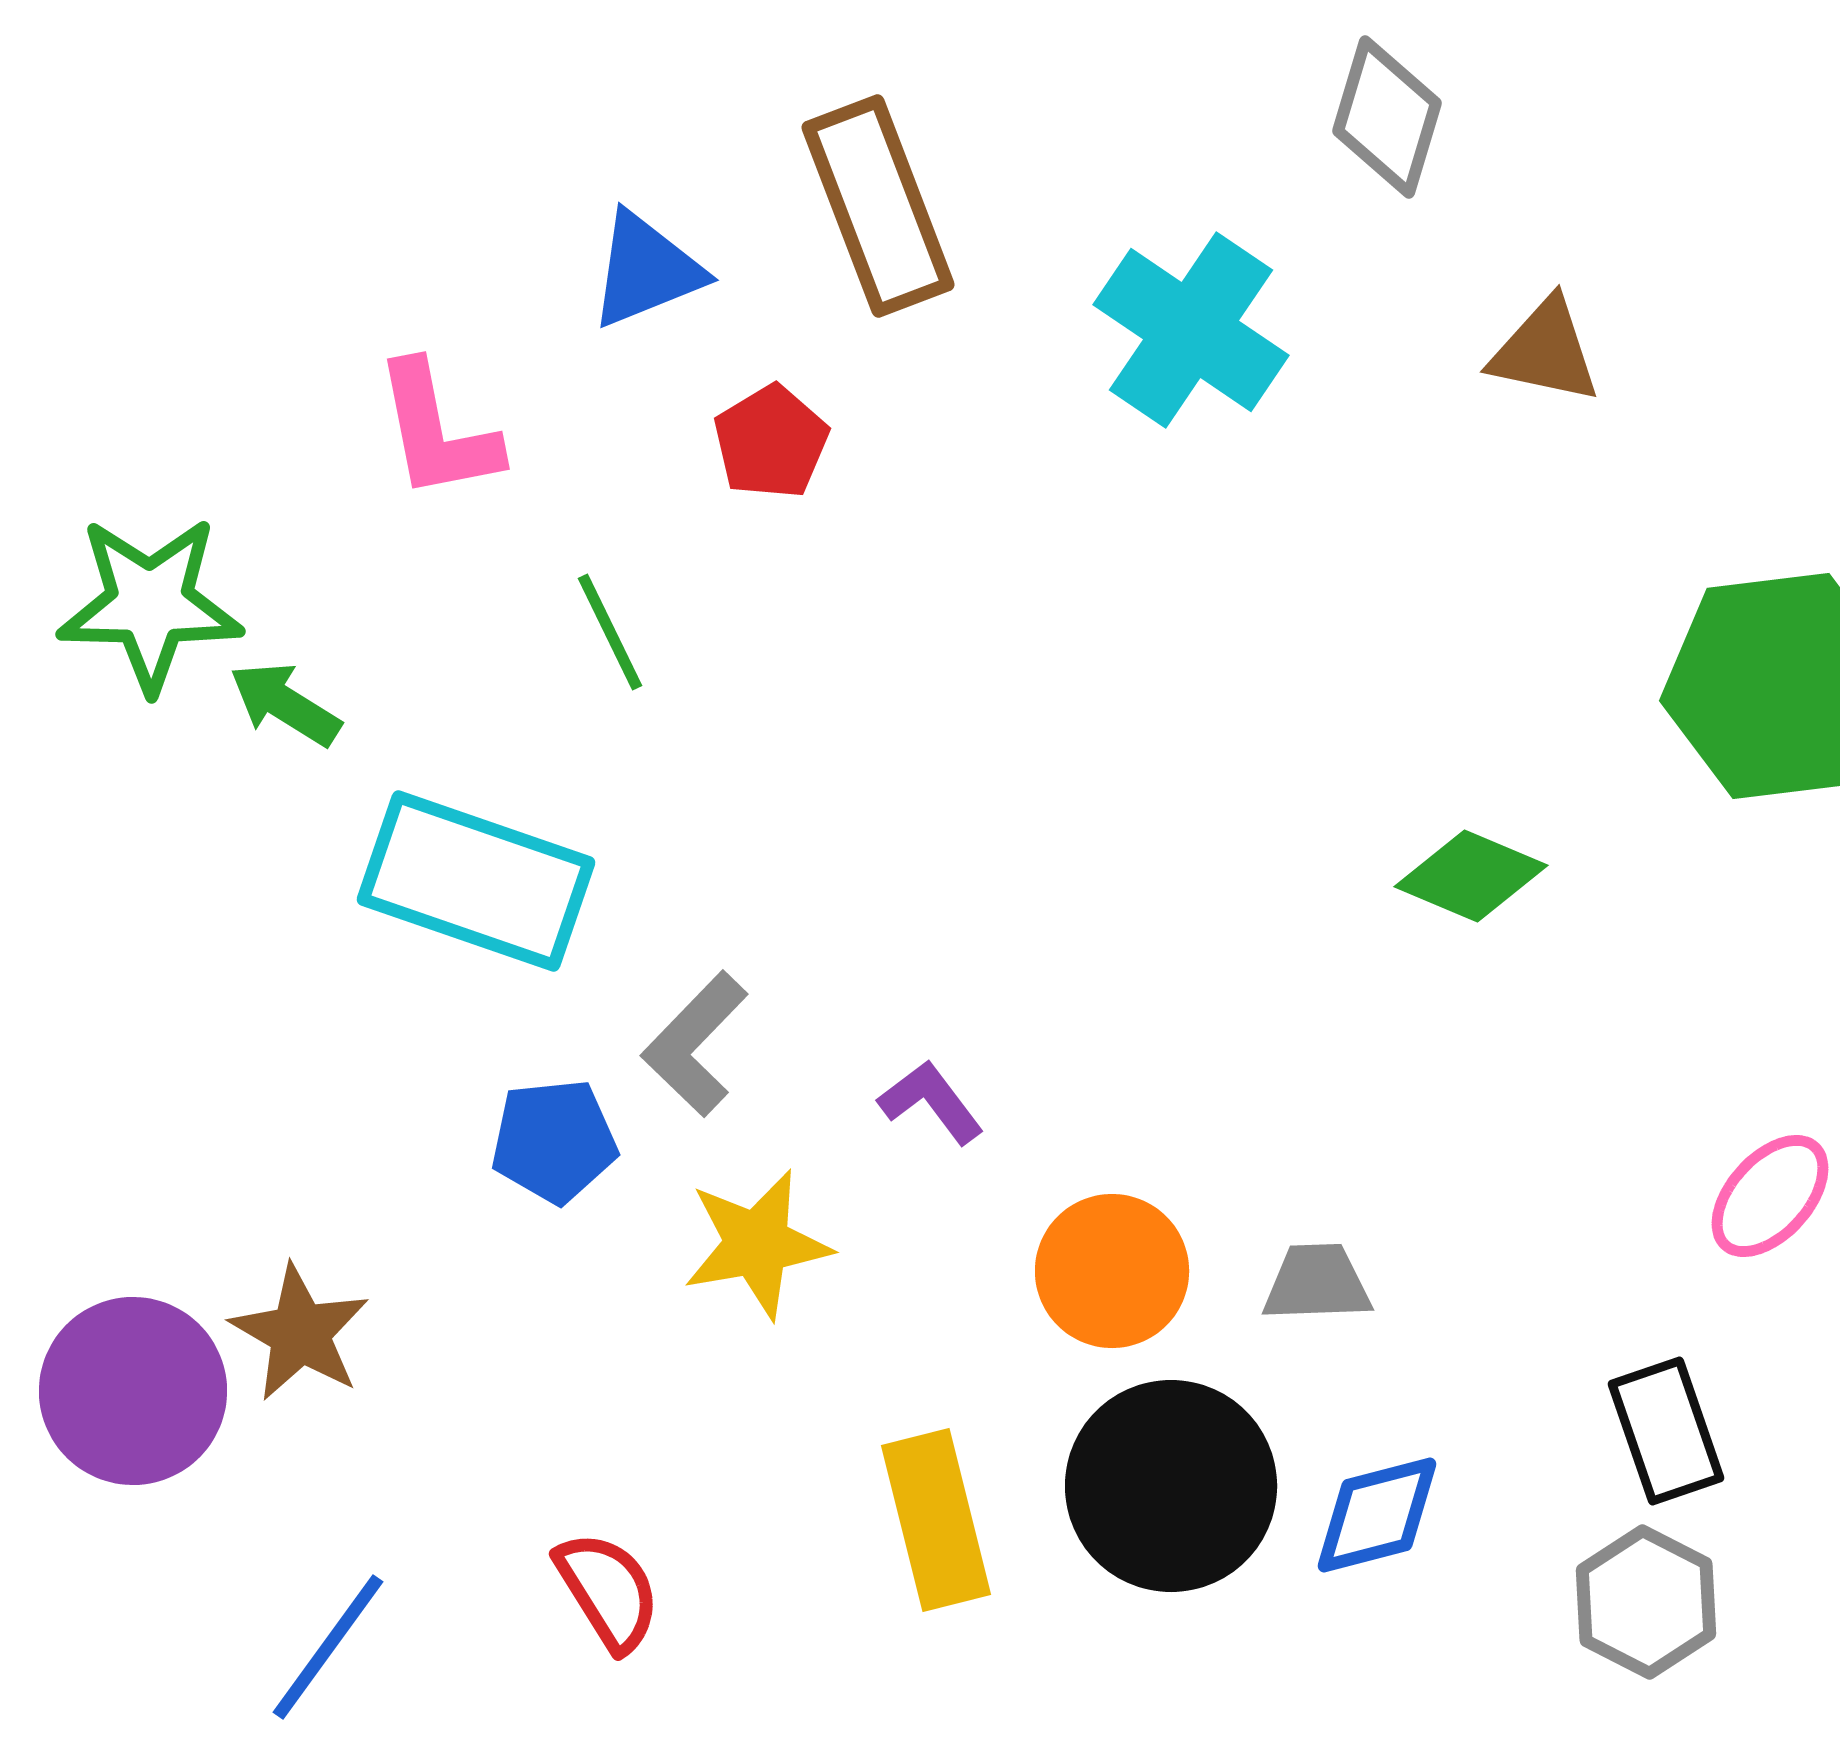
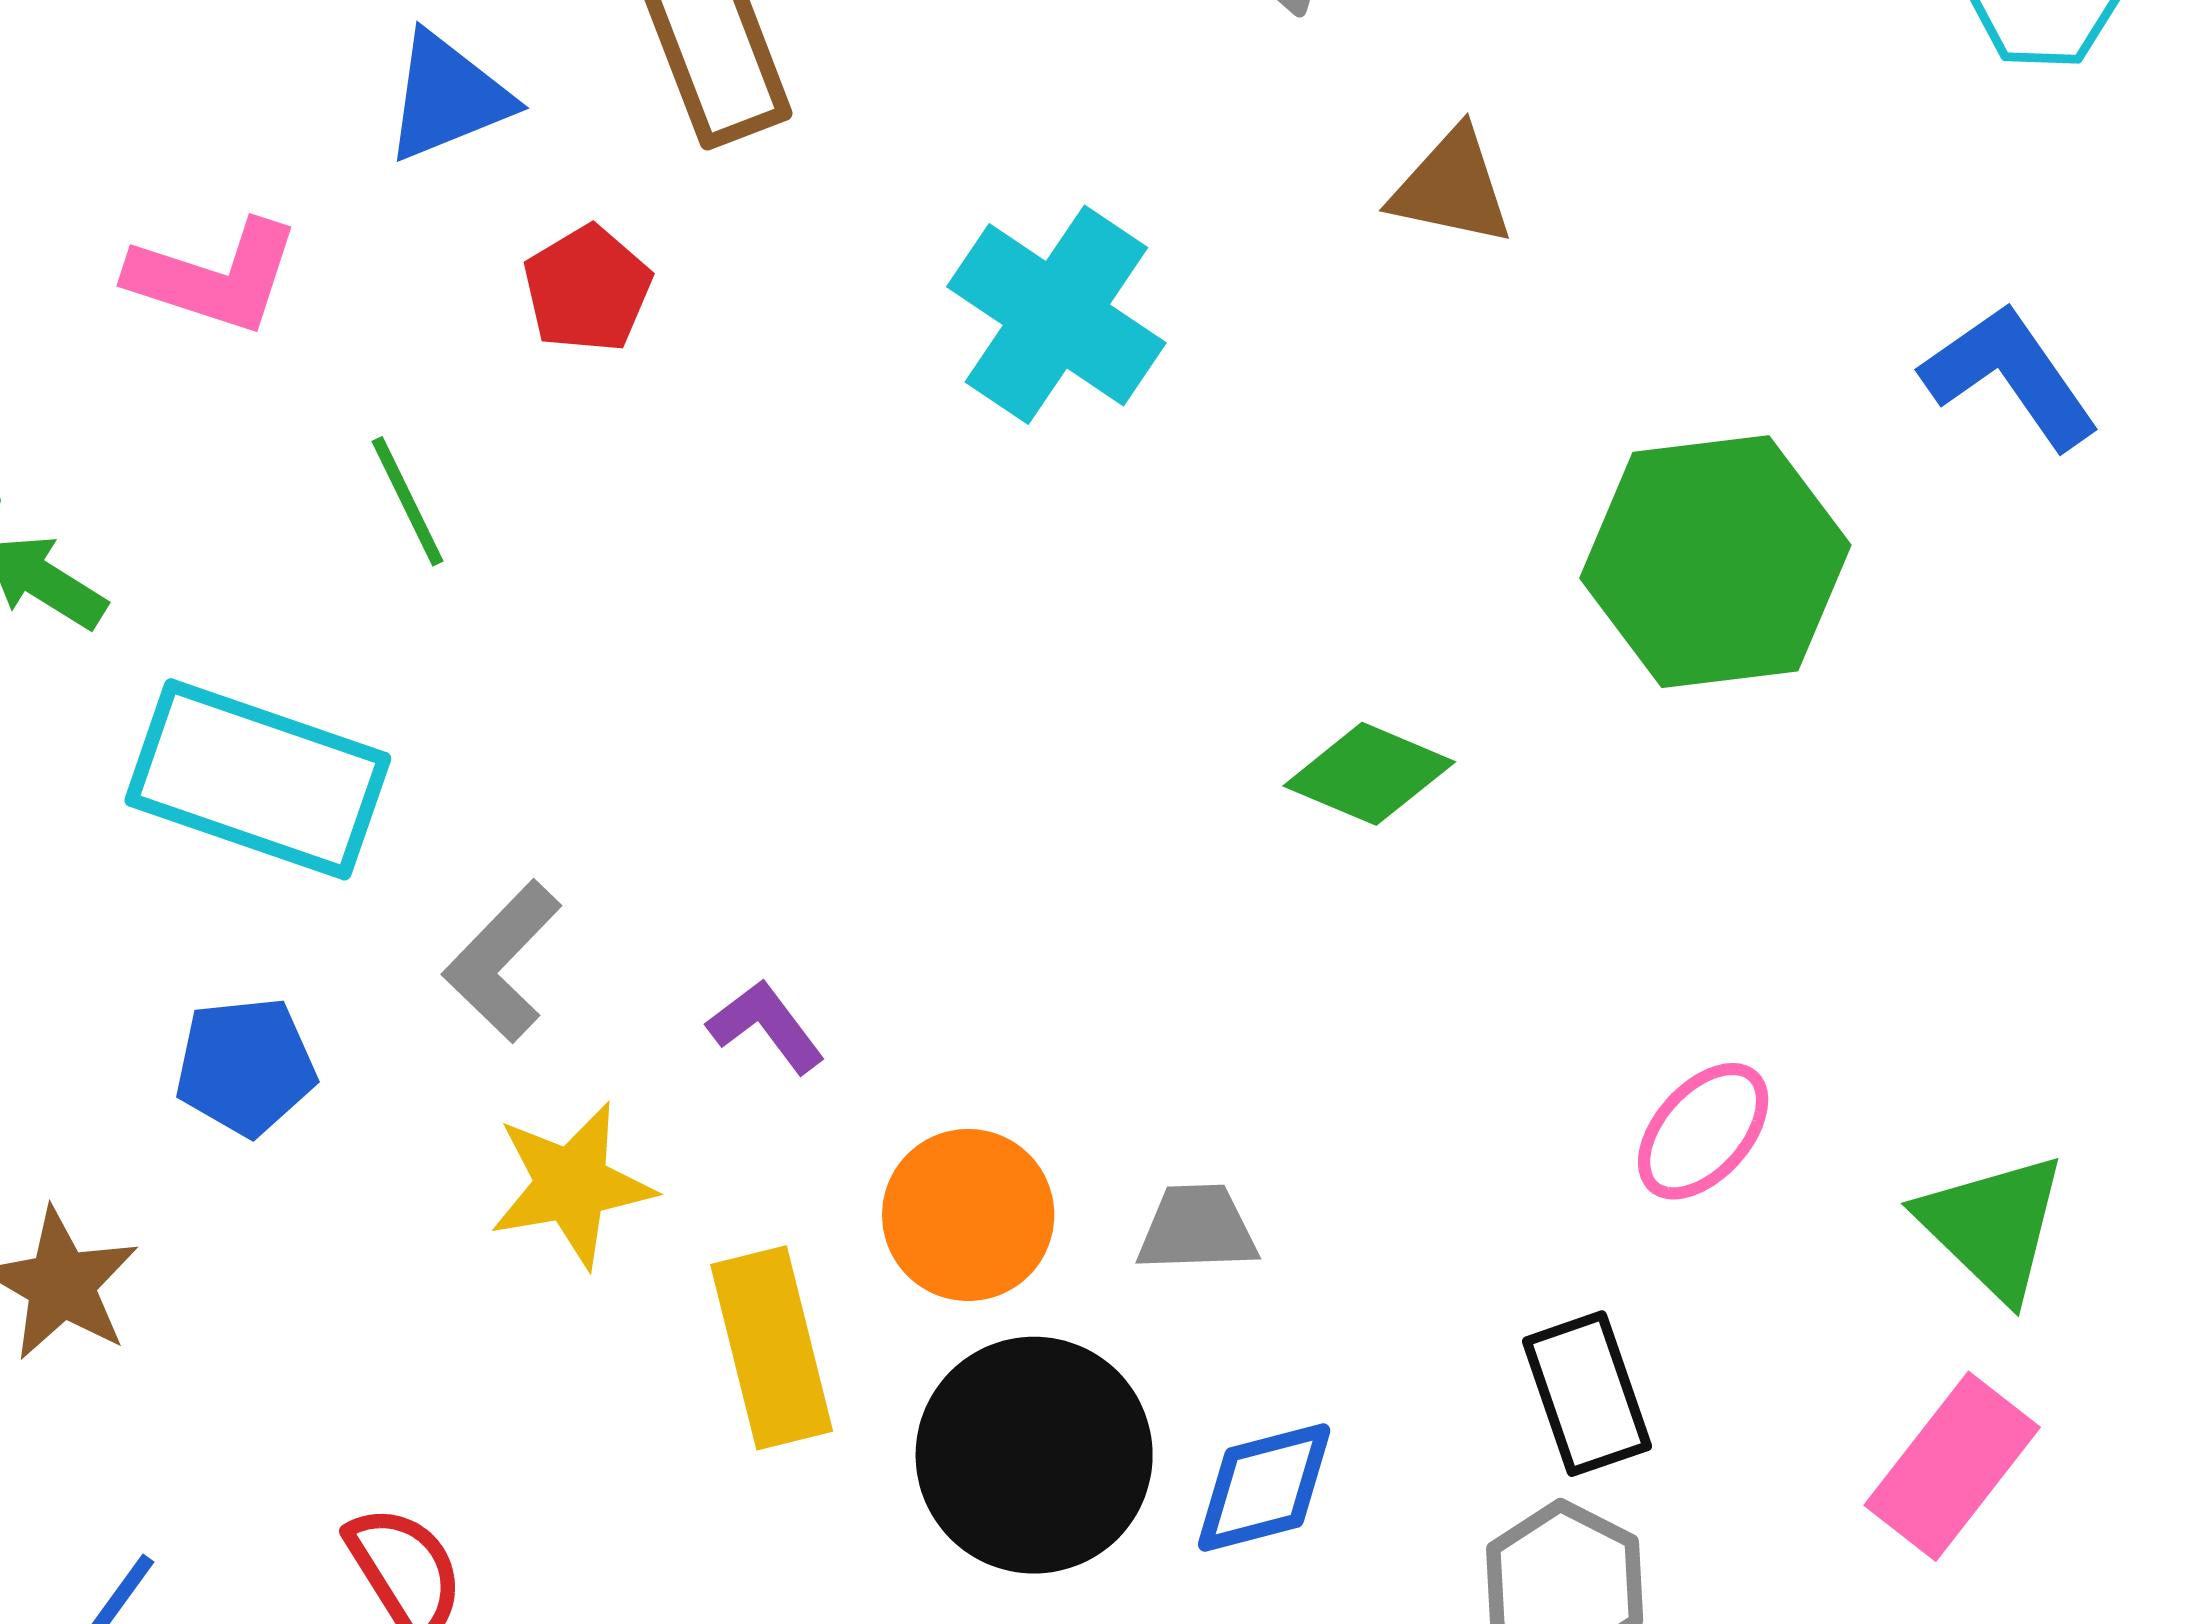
cyan cross: (1191, 330) -> (1056, 315), moved
pink L-shape: (437, 431) -> (214, 277), turned -61
blue pentagon: (554, 1141) -> (246, 1066), moved
yellow rectangle: (936, 1520) -> (772, 1348), moved

